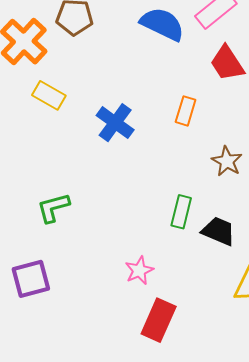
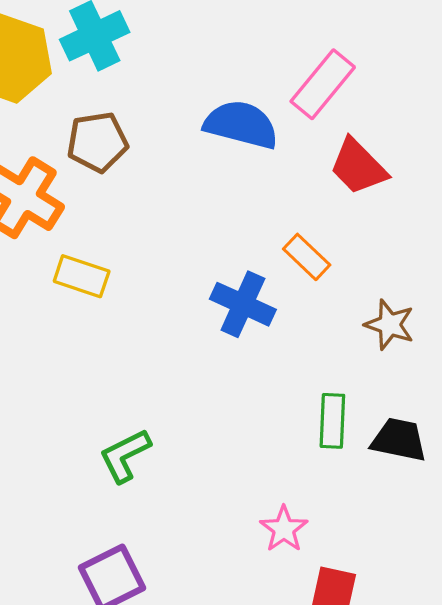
orange rectangle: (186, 111) -> (307, 257), turned -52
blue cross: (115, 123) -> (243, 304), moved

